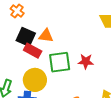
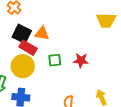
green square: (60, 62) -> (55, 60), size x0.6
yellow circle: (35, 80) -> (23, 66), moved

